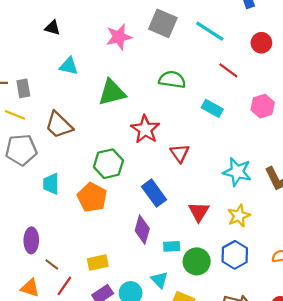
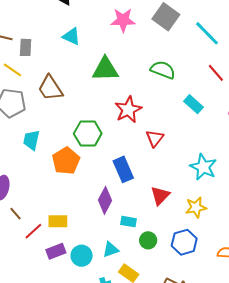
green circle: (197, 261) -> (148, 240), size x0.7
cyan triangle: (159, 280) -> (111, 249), turned 42
red line: (64, 286) -> (33, 231), moved

